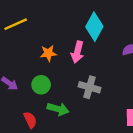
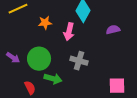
orange star: (48, 53) -> (45, 23), moved
green circle: (41, 85) -> (39, 59), size x1.5

